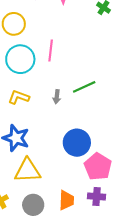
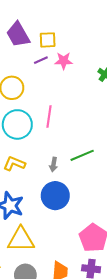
blue circle: (77, 143) -> (55, 196), moved

